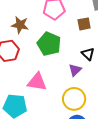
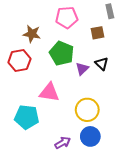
purple triangle: (75, 70) -> (82, 69), moved

